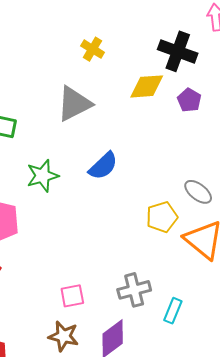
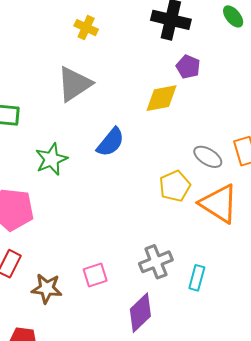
yellow diamond: (147, 86) -> (161, 98), moved
brown star: (64, 336) -> (47, 288), moved

